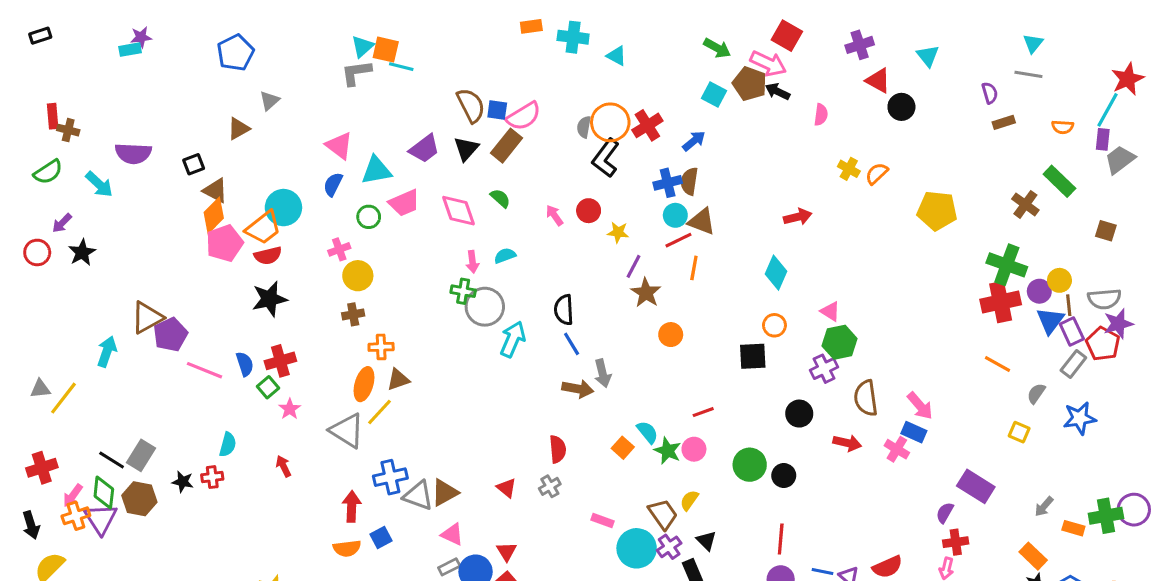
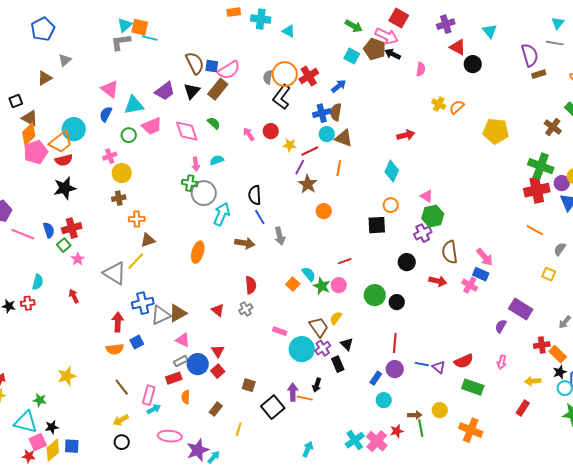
purple semicircle: (990, 93) -> (530, 55), size x1.6
red line: (678, 240) -> (310, 151), moved
orange ellipse: (364, 384) -> (198, 252), moved
brown arrow: (578, 389) -> (245, 243), moved
gray triangle: (418, 496) -> (161, 315), turned -45
red cross: (956, 542) -> (542, 345), moved

